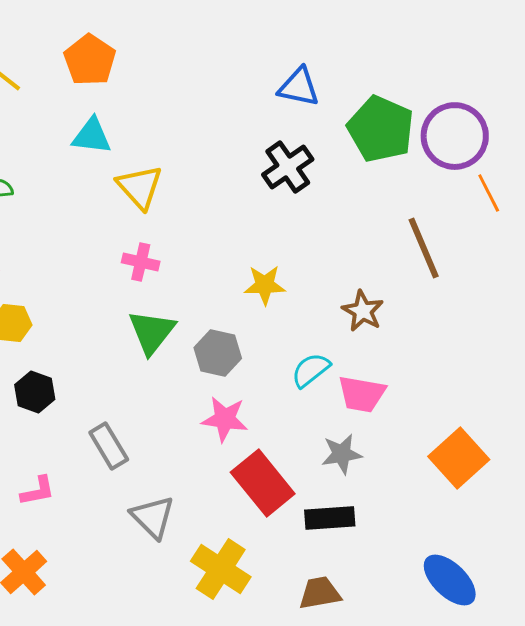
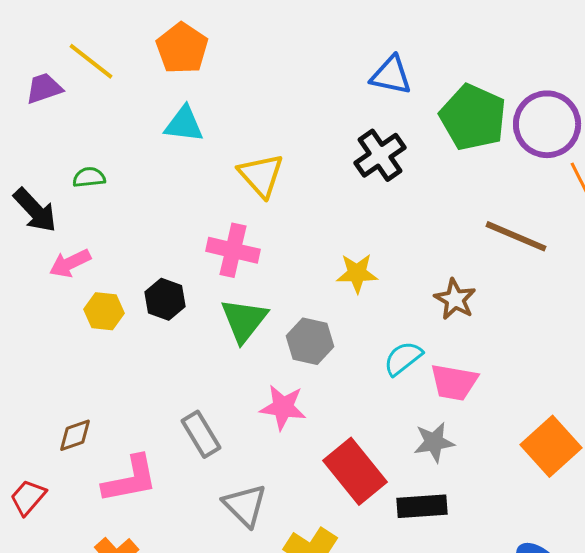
yellow triangle: (140, 187) -> (261, 175), moved
brown line: (424, 248) -> (516, 236), turned -44
pink cross: (141, 262) -> (233, 250), size x1.4
black hexagon: (35, 392) -> (165, 299), moved
pink star: (225, 419) -> (283, 407), moved
pink L-shape: (38, 491) -> (130, 479), size x1.6

